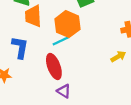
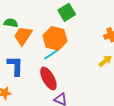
orange trapezoid: (33, 16) -> (23, 36), turned 45

